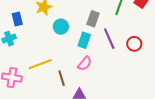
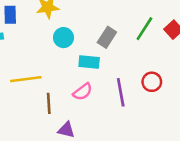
purple line: (109, 39) -> (121, 92), moved
cyan rectangle: (84, 40) -> (89, 62), turned 63

